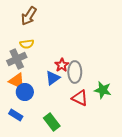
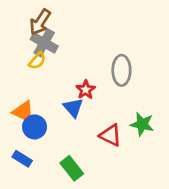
yellow semicircle: (27, 44) -> (37, 61), turned -40
gray cross: (17, 59) -> (44, 43), moved, turned -36
gray ellipse: (75, 72) -> (121, 70), moved
blue triangle: (53, 78) -> (73, 108), turned -35

